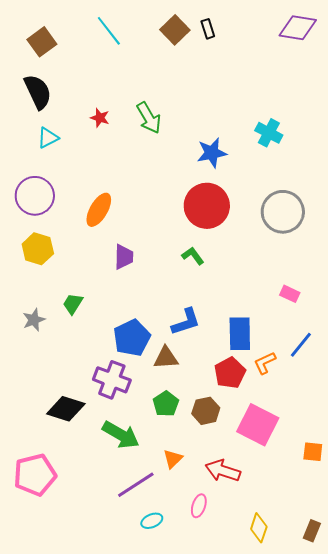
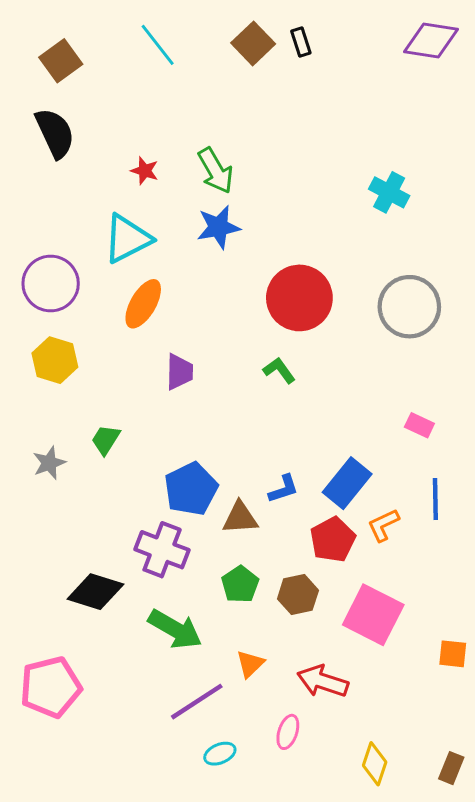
cyan triangle: (48, 138) -> (127, 239), moved, size x1.6
blue star: (212, 153) -> (218, 227), moved
blue L-shape: (186, 322) -> (284, 489), moved, size x0.7
blue rectangle: (240, 334) -> (347, 483), turned 40
blue line: (301, 345) -> (435, 499), turned -40

